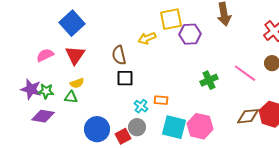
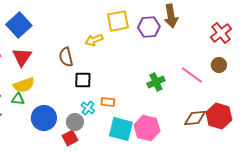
purple hexagon: (190, 34) -> (149, 27), moved
black square: (125, 78) -> (83, 80), moved
yellow semicircle: (77, 83) -> (24, 85), size x1.5
gray circle: (137, 127) -> (75, 122), moved
blue circle: (97, 129) -> (44, 118), moved

